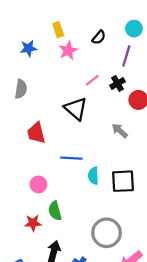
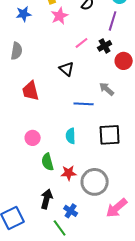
black triangle: (76, 109) -> (67, 69), size x0.7
blue line: (71, 158) -> (84, 104), moved
cyan semicircle: (93, 176) -> (71, 136), moved
red star: (33, 223) -> (69, 173), moved

